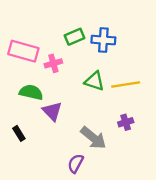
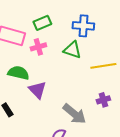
green rectangle: (74, 37) -> (42, 23), moved
green triangle: (94, 81) -> (72, 50), moved

